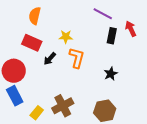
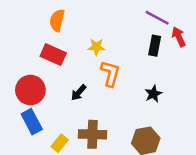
purple line: (103, 14) -> (157, 18), moved
black arrow: (50, 59) -> (79, 93), moved
brown cross: (63, 106) -> (93, 134), turned 30

